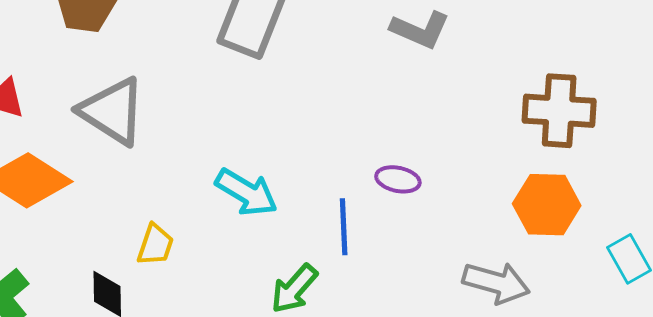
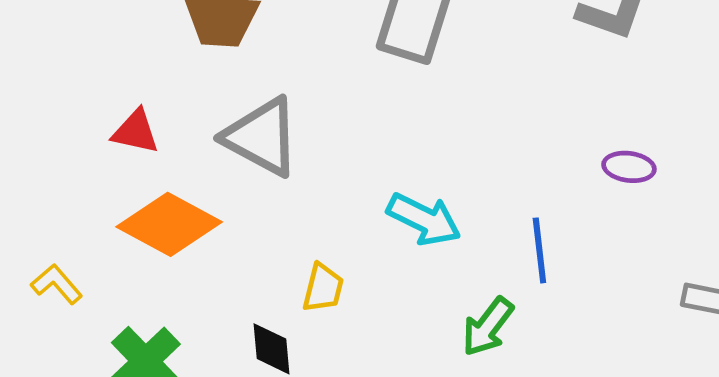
purple ellipse: (398, 179) -> (629, 167), moved

